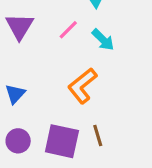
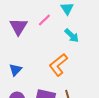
pink line: (68, 30) -> (44, 20), moved

